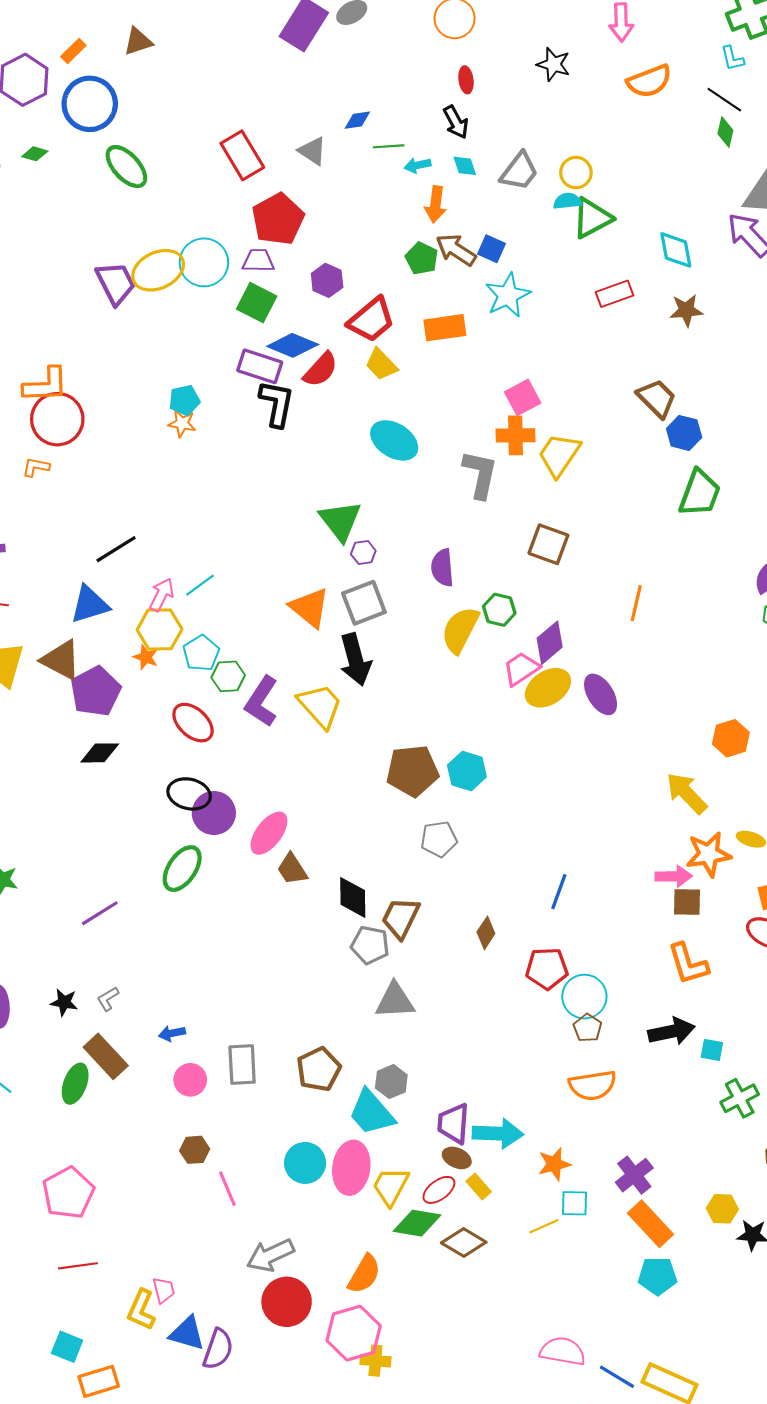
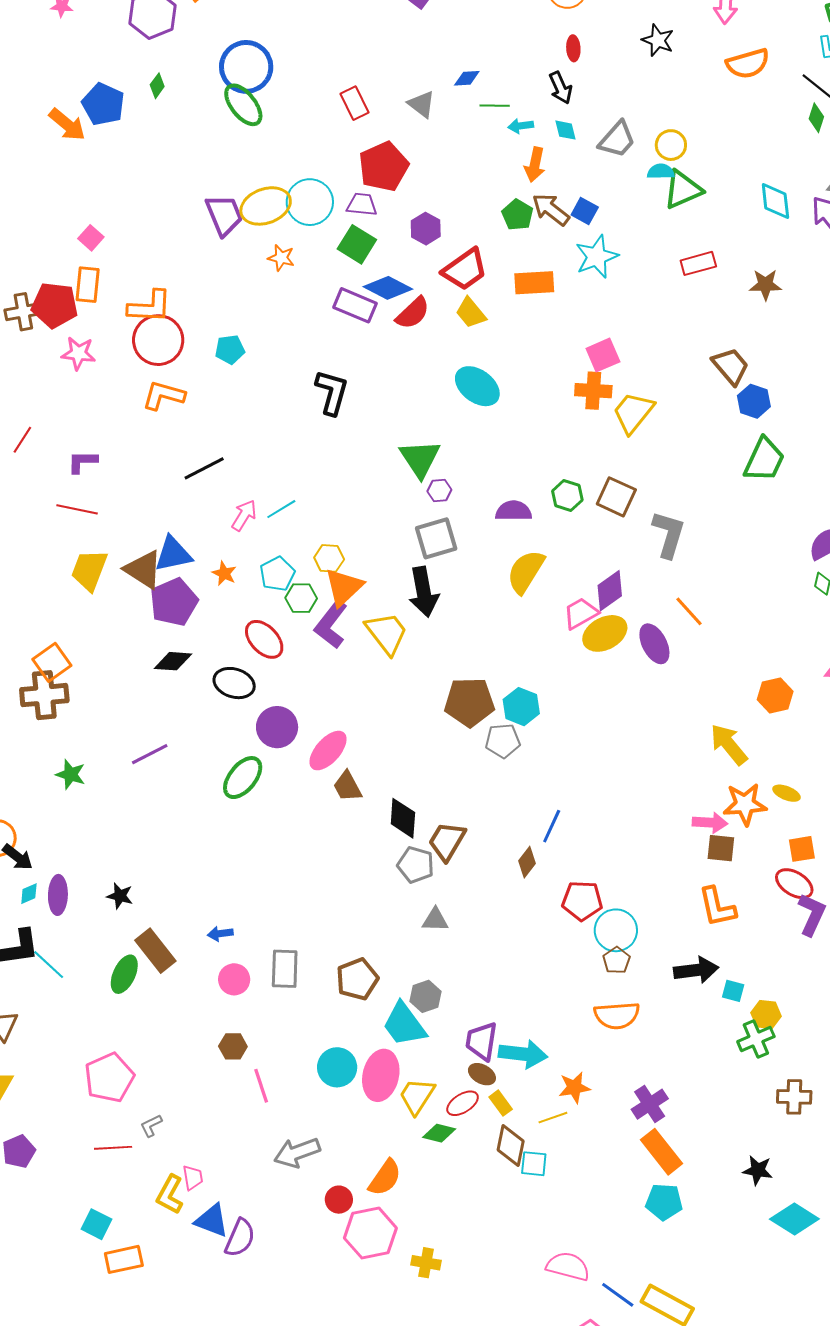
blue circle: (90, 104) -> (246, 67), moved
green diamond: (35, 154) -> (157, 86), turned -75
red rectangle: (242, 155) -> (355, 103), size x0.7
cyan diamond: (676, 250) -> (775, 201), moved
cyan pentagon: (184, 400) -> (230, 349), moved
black L-shape: (277, 403) -> (332, 392), moved
orange star: (182, 423) -> (281, 258), moved
orange L-shape: (36, 467) -> (164, 395), moved, size x1.6
gray L-shape: (480, 474) -> (669, 534), moved
purple semicircle: (442, 568) -> (513, 511), turned 90
orange line: (636, 603) -> (689, 611), moved, turned -60
blue triangle: (90, 605) -> (173, 554), moved
orange triangle: (310, 608) -> (344, 587), moved, turned 33
green hexagon: (499, 610) -> (567, 496), moved
yellow hexagon: (160, 629) -> (329, 558), moved, size x0.7
black ellipse: (189, 794) -> (234, 683), moved
gray pentagon: (439, 839) -> (503, 741), moved
blue line: (559, 892) -> (552, 826), moved
purple line: (100, 913) -> (150, 754), moved
gray L-shape: (108, 999) -> (151, 1126), moved
gray triangle: (395, 1001) -> (435, 920), size x0.7
cyan square: (574, 1203) -> (534, 1164), moved
yellow hexagon: (722, 1209) -> (766, 1014), moved
green diamond: (417, 1223) -> (439, 1133), size x0.7
yellow line: (544, 1226) -> (553, 1118), moved
brown diamond: (464, 1243) -> (511, 1146), moved, turned 66
red circle: (287, 1302) -> (339, 1200), moved, size x0.6
yellow cross: (375, 1361) -> (426, 1263), moved

